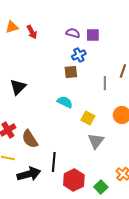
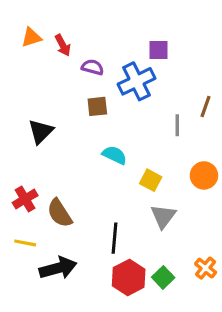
purple semicircle: (73, 33) -> (93, 67), moved
blue cross: (79, 55) -> (136, 81), size x1.6
brown square: (71, 72) -> (97, 106), moved
black line: (54, 162) -> (115, 238), moved
green square: (101, 187) -> (163, 277), moved

